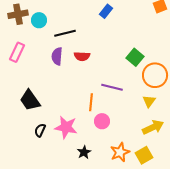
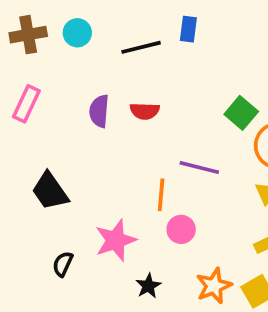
blue rectangle: (106, 11) -> (188, 29), turned -32
cyan circle: (39, 20) -> (77, 33), moved
black line: (65, 33) -> (141, 47), moved
pink star: (66, 127) -> (116, 240), turned -30
black semicircle: (40, 130) -> (63, 264), moved

